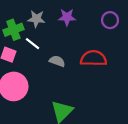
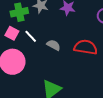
white line: (32, 44) -> (31, 36), moved

